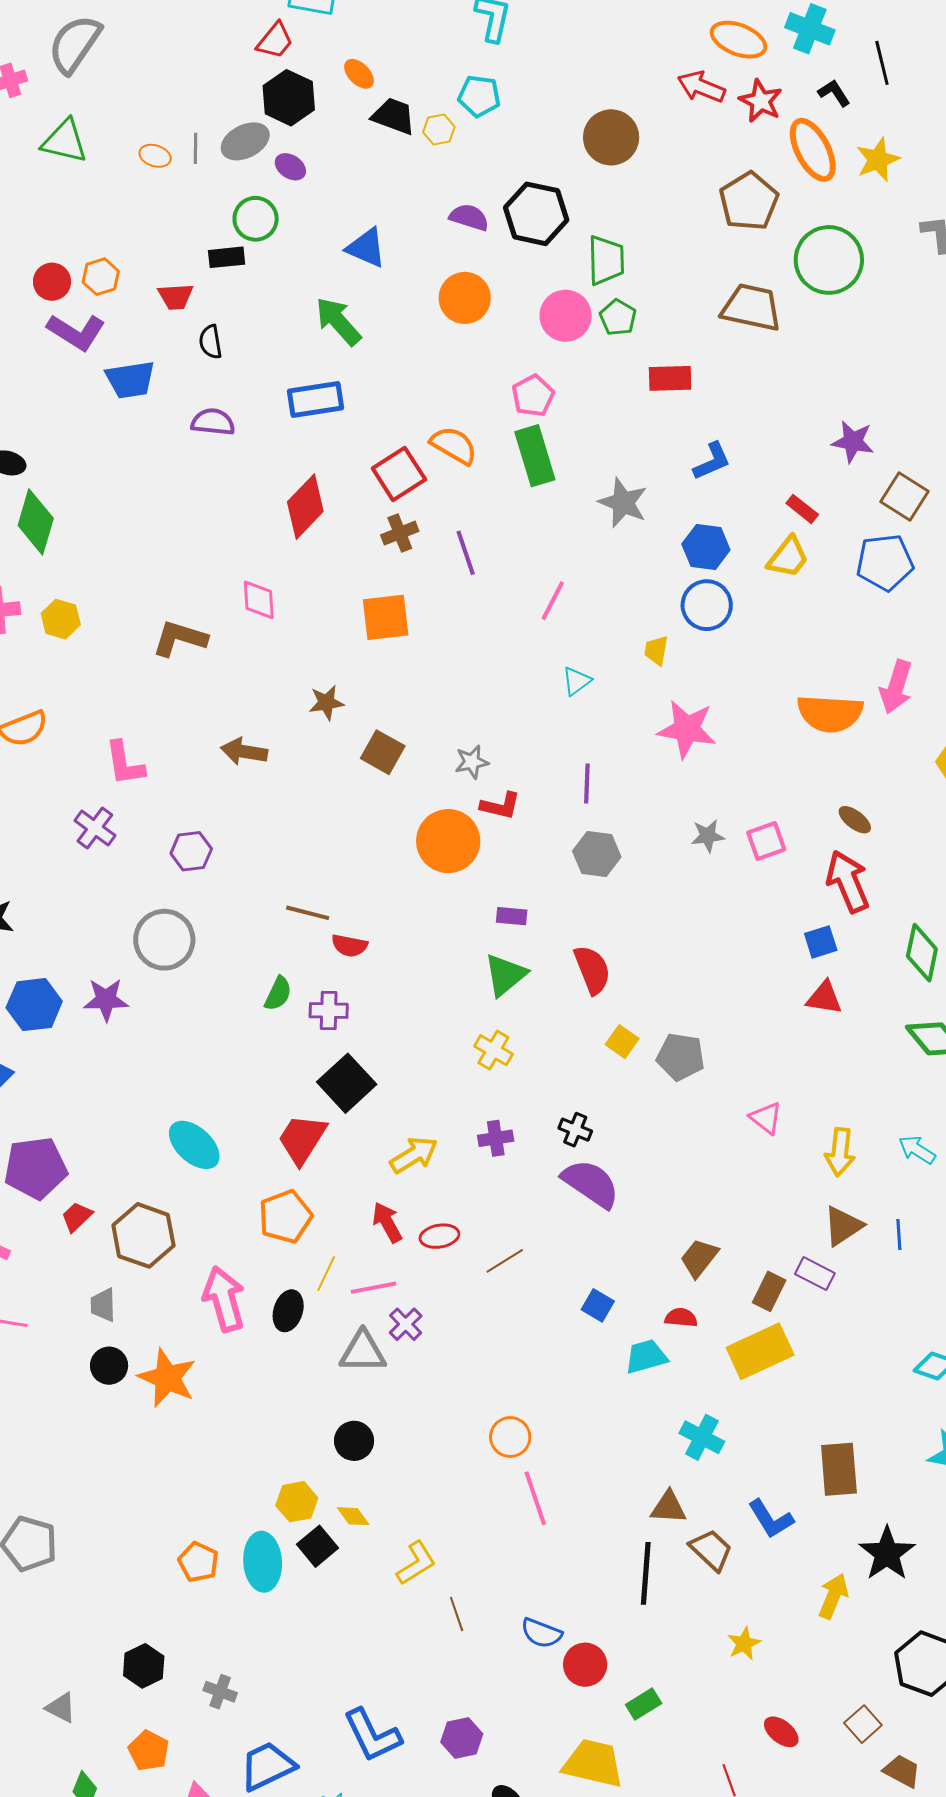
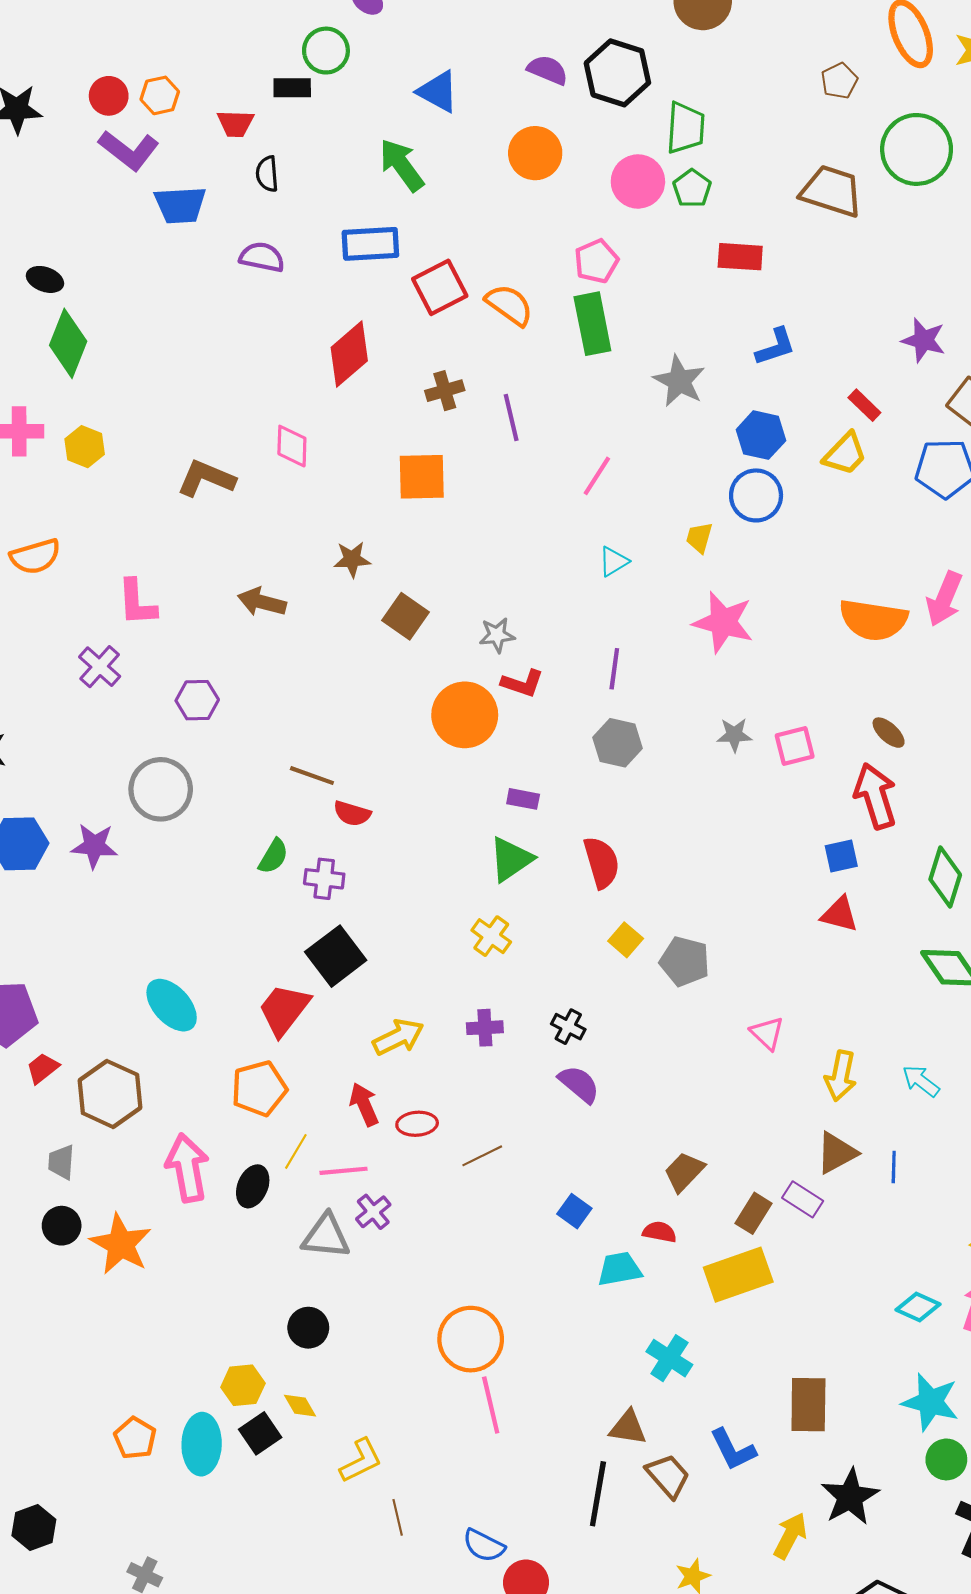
brown pentagon: (749, 201) -> (839, 81), size x0.6
red square: (399, 474) -> (440, 287), moved
purple semicircle: (591, 1184) -> (579, 1084), size x0.7
orange circle: (510, 1437) -> (471, 1339), size x1.5
black hexagon: (144, 1666) -> (34, 1527), moved

